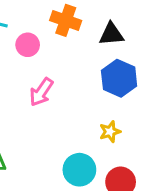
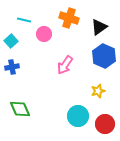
black triangle: (111, 34) -> (99, 27), turned -30
pink arrow: (41, 92) -> (65, 65), moved

